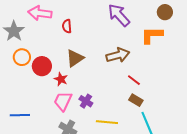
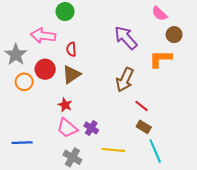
brown arrow: (118, 55) -> (125, 80), turned 130
brown triangle: (75, 58) -> (71, 74), moved
red circle: (42, 66) -> (45, 69), moved
pink trapezoid: (63, 101) -> (67, 128), turned -75

